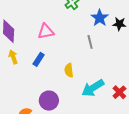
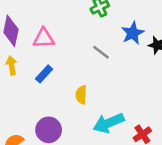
pink triangle: (46, 31) -> (44, 38), moved
gray line: (90, 42) -> (101, 52), moved, turned -48

